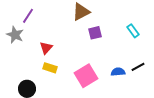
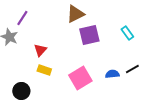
purple square: (95, 33) -> (89, 35), size x1.5

